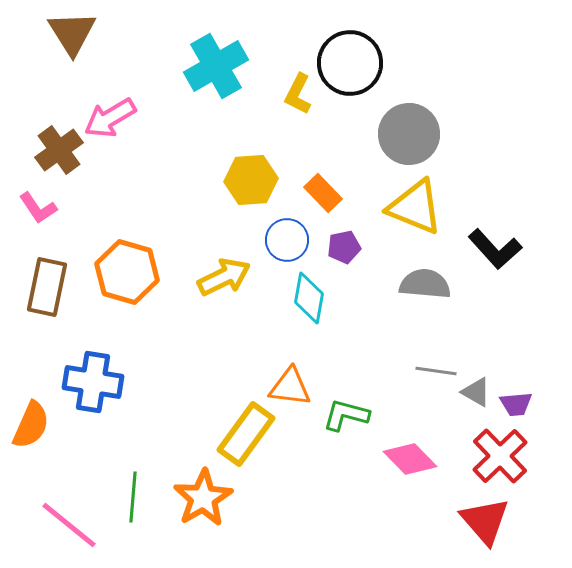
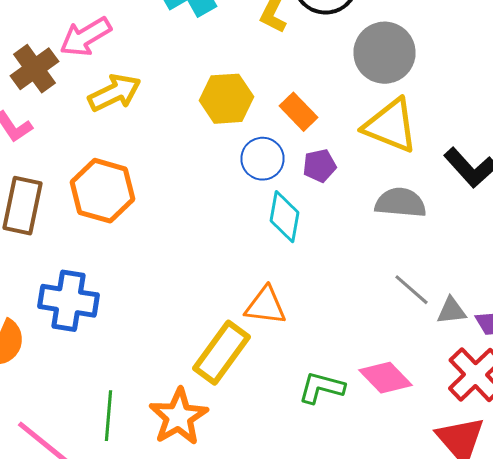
yellow arrow: (224, 277) -> (114, 93), moved
gray line: (436, 371) -> (412, 290), turned 33
gray triangle: (476, 392) -> (452, 311), turned -36
green L-shape: (346, 415) -> (322, 388), moved

